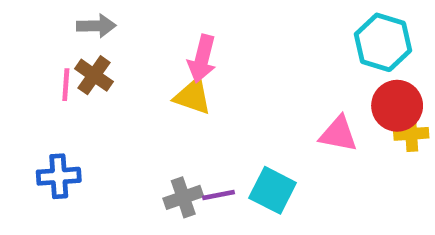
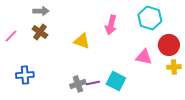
cyan hexagon: (383, 42) -> (150, 18), moved
pink arrow: (202, 59) -> (111, 25), moved
pink line: (66, 85) -> (11, 36), moved, turned 40
yellow cross: (411, 134) -> (174, 67), moved

